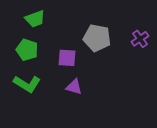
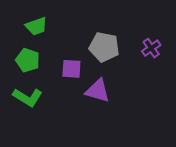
purple triangle: (74, 87) -> (98, 91), moved, size x1.4

